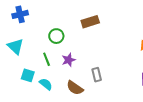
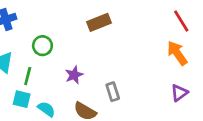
green circle: (56, 36) -> (42, 46), moved
green line: (47, 59) -> (28, 76), moved, turned 40

